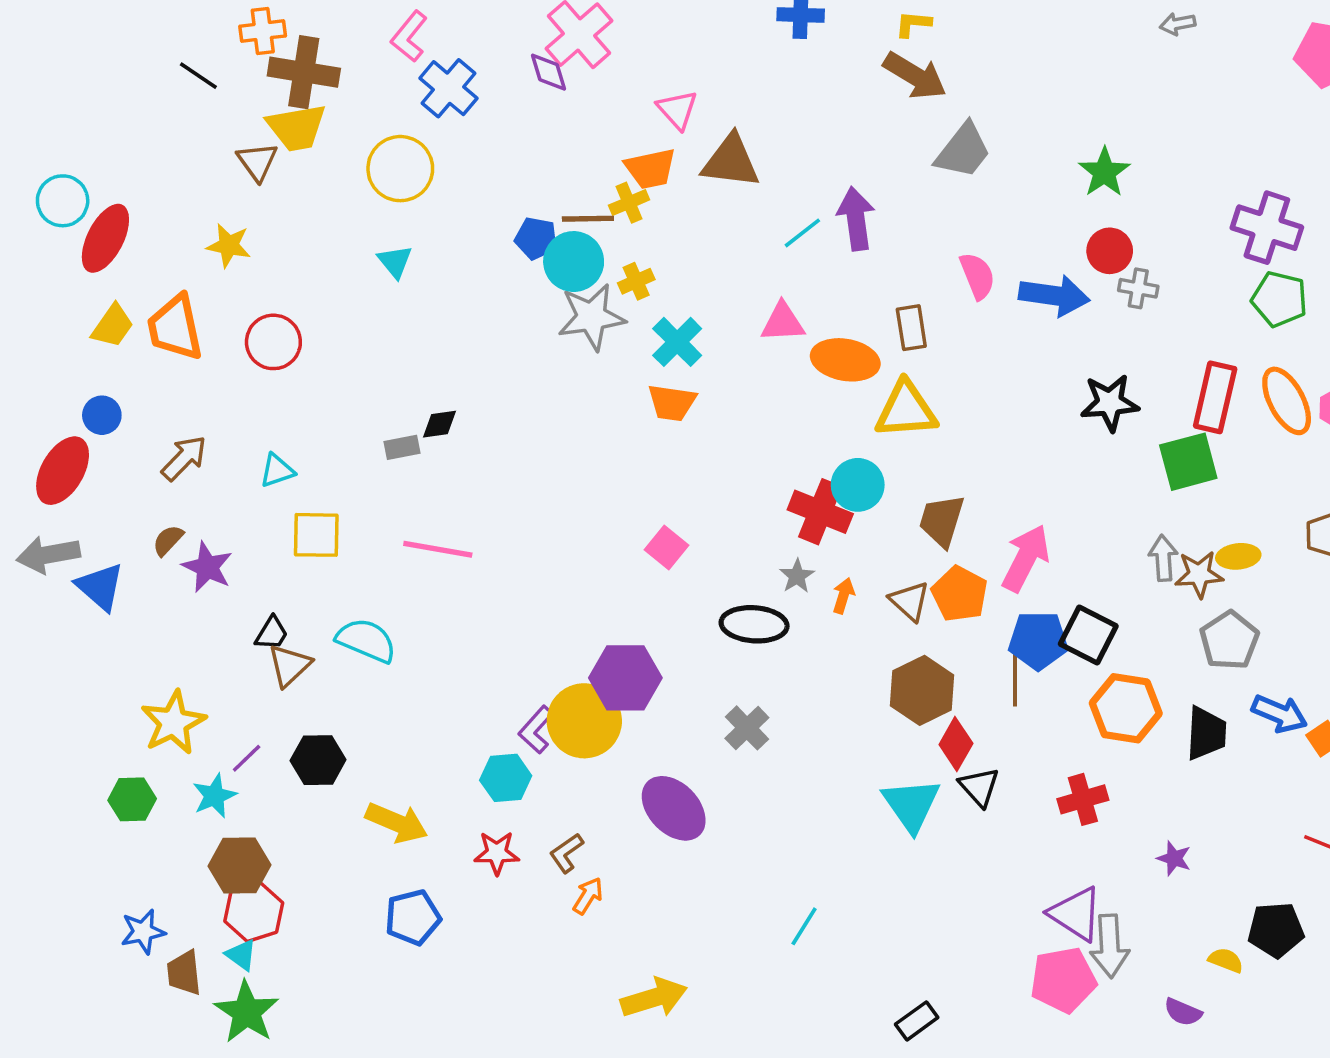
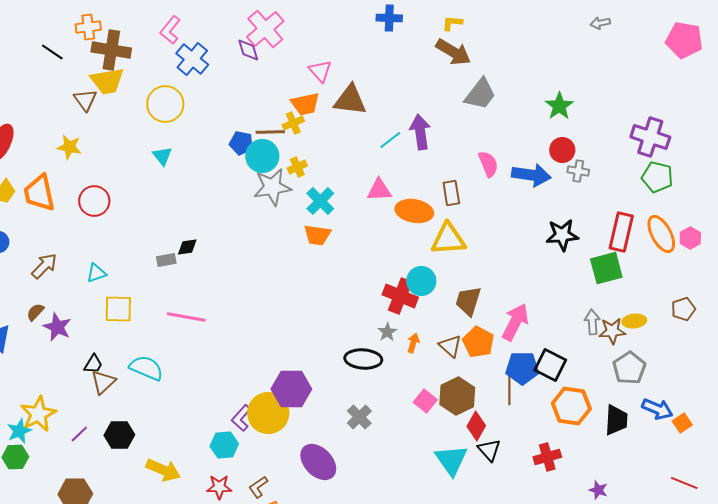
pink square: (667, 547) -> (425, 401), moved
cyan star: (214, 796) -> (19, 431), moved

